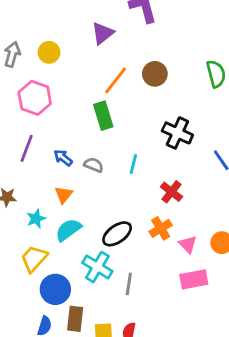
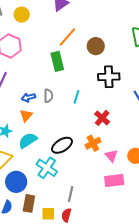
brown circle: (155, 74) -> (96, 46), moved
black cross: (177, 133) -> (109, 77), turned -30
blue arrow: (63, 158) -> (28, 97), moved, turned -56
gray semicircle: (94, 165) -> (48, 96), turned 64
gray line: (129, 284) -> (71, 194), moved

